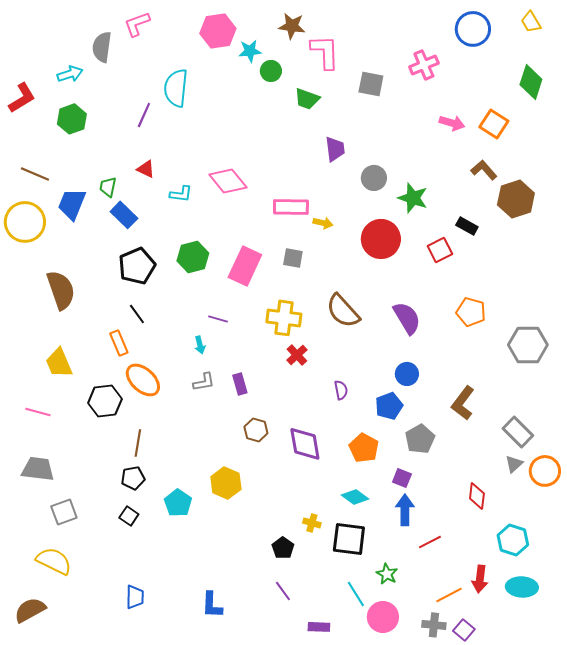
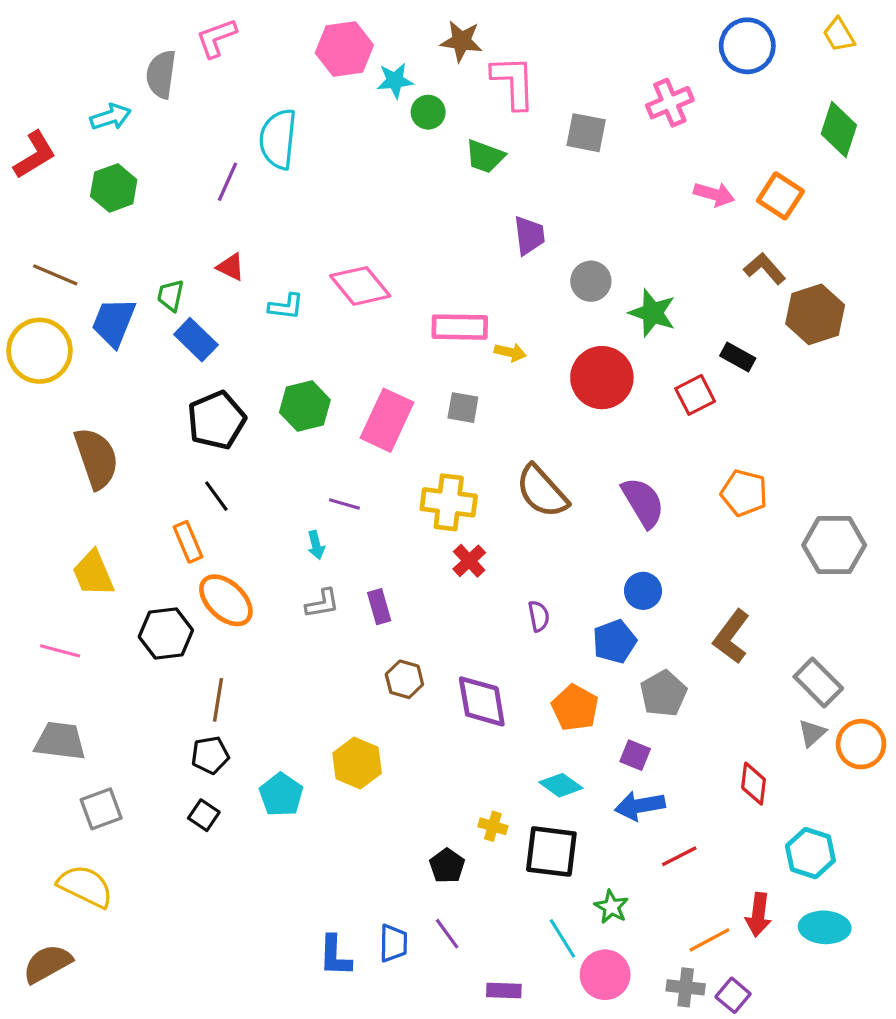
blue arrow: (405, 510) -> (640, 806), turned -100
blue trapezoid: (135, 597) -> (393, 943), moved

